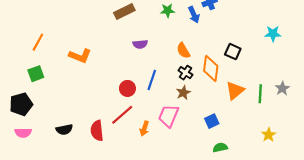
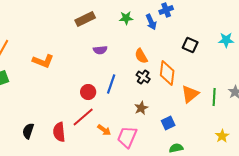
black square: (233, 52) -> (190, 45), moved
brown star: (183, 93) -> (141, 108), moved
pink trapezoid: (169, 116) -> (127, 137), moved
orange arrow: (144, 128) -> (104, 130), turned -72
black semicircle: (64, 130) -> (28, 131), turned 119

